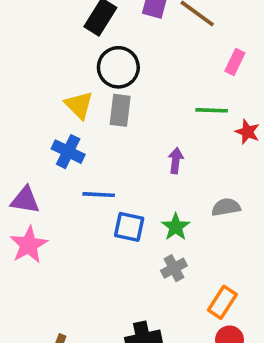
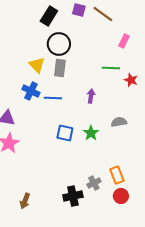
blue line: (99, 195) -> (53, 98), moved
gray cross: (174, 268) -> (94, 183), moved
orange rectangle: (222, 302) -> (117, 175), turned -54

